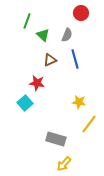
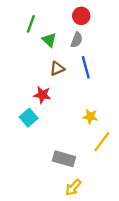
red circle: (81, 13) -> (81, 16), moved

